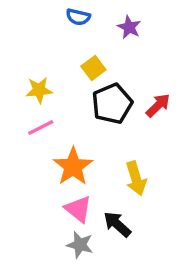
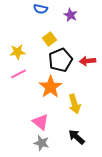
red arrow: (158, 105) -> (88, 61), turned -140
orange star: (73, 167) -> (50, 87), moved
black arrow: (117, 224) -> (76, 137), moved

